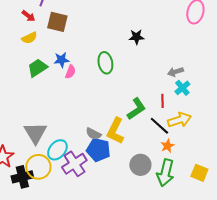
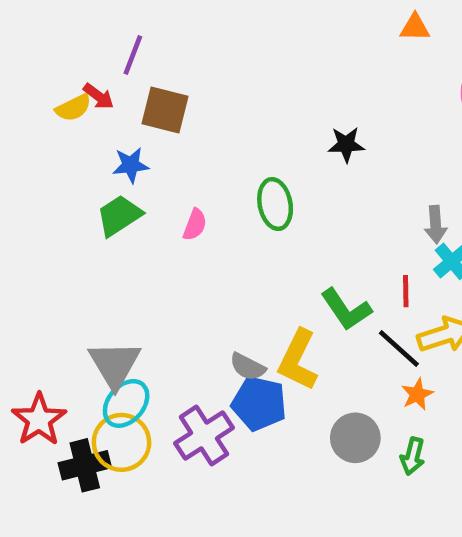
yellow semicircle: (29, 38) -> (73, 108), moved
blue star: (61, 60) -> (131, 165), moved
gray arrow: (175, 72) -> (436, 225), turned -77
green L-shape: (136, 109) -> (346, 309), turned 90
cyan ellipse: (57, 150) -> (126, 403), moved
green arrow: (165, 173) -> (413, 456), size x0.6

